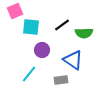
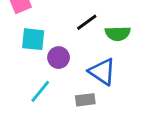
cyan square: (31, 27) -> (33, 39), moved

